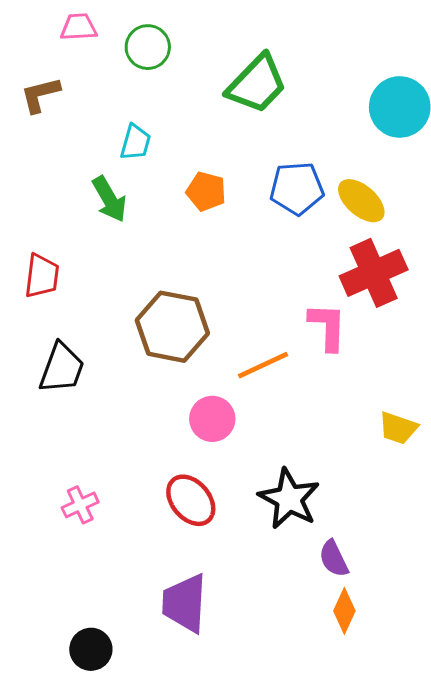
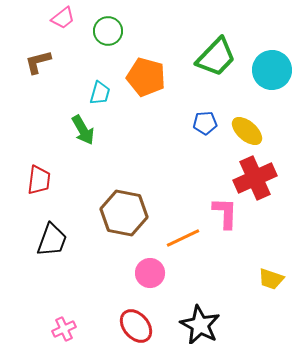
pink trapezoid: (79, 27) -> (63, 18), turned 145
green trapezoid: (257, 84) -> (216, 57), moved
blue pentagon: (297, 188) -> (205, 123), size x0.7
orange pentagon: (206, 191) -> (146, 77), moved, size x1.5

